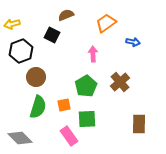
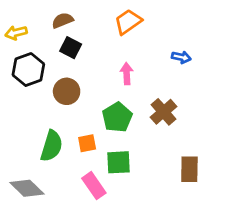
brown semicircle: (66, 15) -> (62, 20), moved
orange trapezoid: (106, 23) -> (128, 22), moved
brown circle: (36, 77) -> (67, 91), moved

